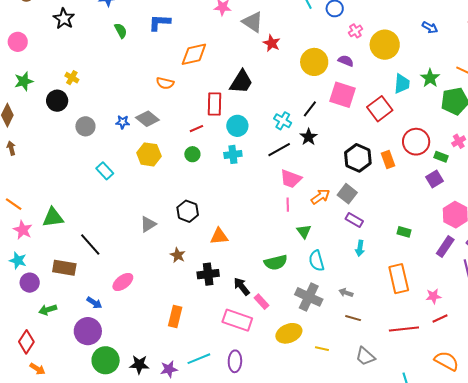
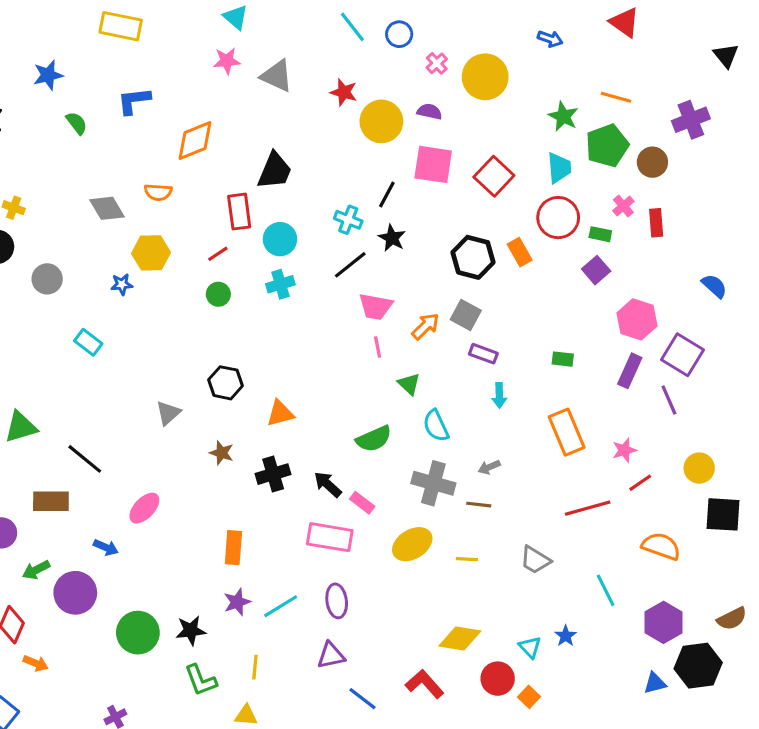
red star: (272, 43) -> (344, 92), moved
cyan trapezoid: (402, 84) -> (559, 168), moved
gray diamond: (147, 119) -> (107, 208), moved, turned 30
blue star: (123, 122) -> (122, 284), moved
yellow hexagon: (149, 154) -> (151, 253), moved
gray arrow: (346, 293) -> (489, 467), turned -32
brown line: (353, 318) -> (479, 505), moved
purple circle: (88, 331) -> (75, 593), moved
purple star: (169, 369) -> (237, 602), moved

